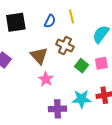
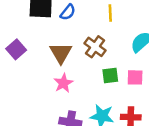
blue semicircle: (50, 21) -> (68, 12), moved
green square: (81, 66) -> (110, 76), turned 32

